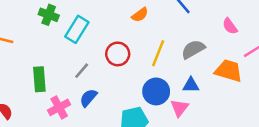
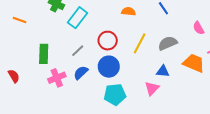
orange semicircle: (140, 15) -> (128, 11), turned -144
blue circle: (156, 91) -> (109, 67), moved

